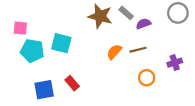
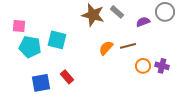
purple semicircle: (143, 24) -> (143, 22), moved
purple cross: (175, 63) -> (162, 66), moved, turned 32
orange circle: (147, 78) -> (143, 66), moved

